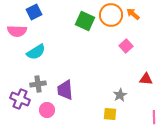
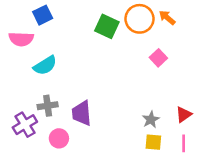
red triangle: (146, 79) -> (184, 114), moved, turned -40
purple cross: (20, 99) -> (25, 125), turned 36
yellow square: (110, 114) -> (153, 142), moved
pink line: (154, 117) -> (184, 143), moved

